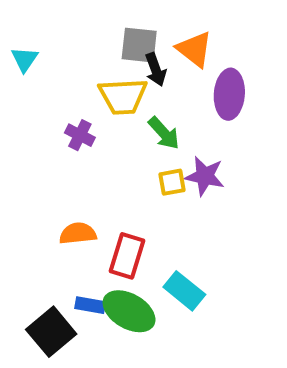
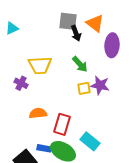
cyan triangle: (25, 59) -> (12, 28), turned 32
yellow trapezoid: (123, 96) -> (40, 65), moved
purple cross: (80, 135) -> (21, 83), moved

